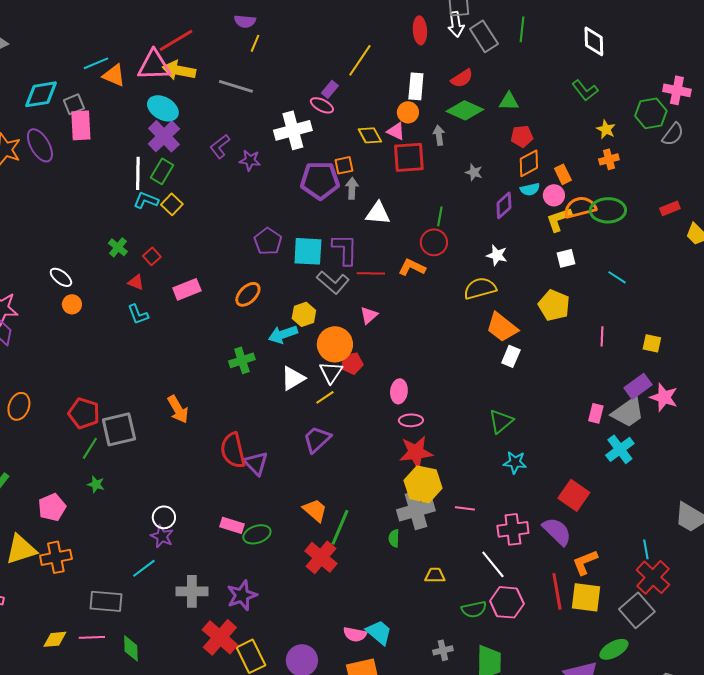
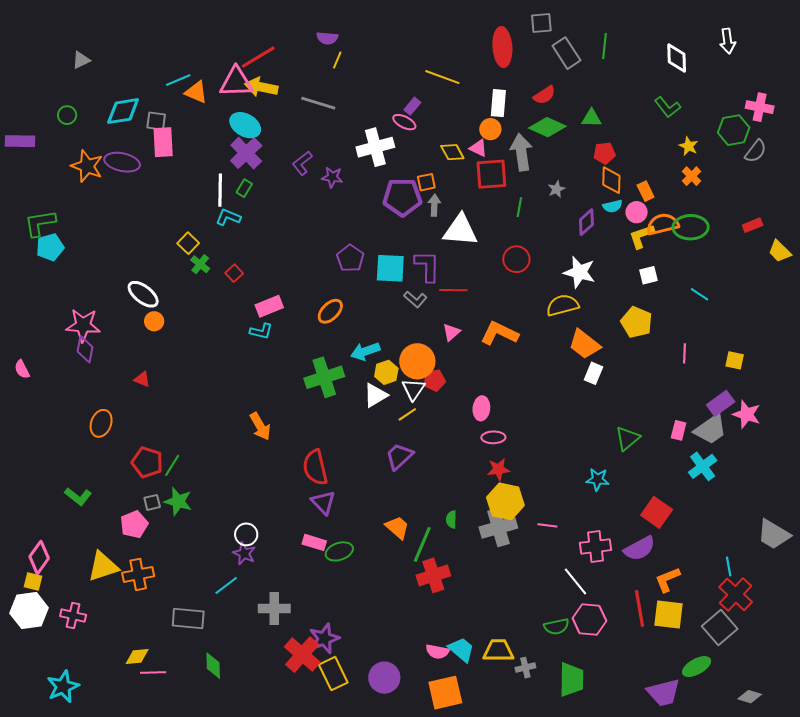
white arrow: (456, 24) -> (728, 41), moved
red ellipse: (420, 30) -> (502, 47), size x1.4
yellow line: (360, 60) -> (442, 77), turned 76
gray square: (74, 104) -> (156, 121), turned 30
gray arrow: (439, 135) -> (521, 152), size x1.8
purple ellipse: (40, 145) -> (122, 162), turned -48
orange cross: (609, 159) -> (692, 176), turned -30
orange diamond: (529, 163) -> (611, 180), turned -60
green rectangle: (162, 171) -> (244, 188), size x0.7
gray star: (474, 172) -> (556, 189), turned 30
yellow square: (172, 204) -> (188, 243), moved
white triangle: (378, 213) -> (460, 230), size x1.4
green line: (440, 216) -> (519, 207), moved
white star: (497, 255) -> (579, 272), size x1.5
orange L-shape: (412, 267) -> (499, 333), moved, size x1.4
white ellipse: (61, 277) -> (143, 294), size x1.4
red triangle: (136, 282) -> (142, 379), moved
gray L-shape: (333, 282) -> (415, 299), size x0.7
cyan L-shape: (138, 314) -> (261, 331), moved, turned -55
yellow hexagon: (304, 314) -> (386, 372), moved
green cross: (242, 360) -> (324, 377), size x1.5
red pentagon: (84, 413) -> (147, 462), moved
green triangle: (501, 421) -> (628, 438), moved
gray square: (119, 429) -> (152, 502), moved, size x0.5
red star: (416, 452) -> (498, 469), size x0.7
purple triangle: (256, 463) -> (323, 502), moved
green star: (96, 484) -> (178, 501), size x1.6
purple semicircle: (557, 531) -> (640, 548), turned 108
green semicircle: (394, 538) -> (451, 519), moved
red cross: (321, 557) -> (433, 575), moved, turned 32
yellow trapezoid: (435, 575) -> (498, 651), moved, size x1.5
purple star: (242, 595) -> (324, 639), moved
pink line: (92, 637) -> (153, 673), moved

